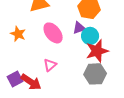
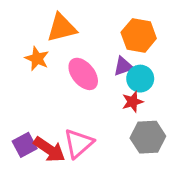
orange star: (18, 34) -> (37, 59), moved
red star: (97, 51) -> (133, 102), moved, size x0.6
pink triangle: (50, 65) -> (79, 143), moved, size x1.5

